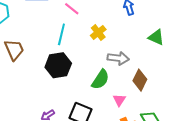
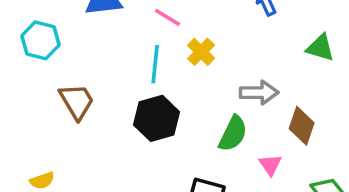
yellow cross: (98, 32) -> (201, 52), moved

